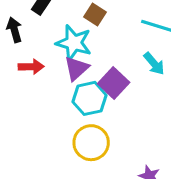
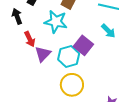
red arrow: (31, 67) -> (30, 39), turned 70
purple triangle: (76, 68) -> (43, 54), moved

